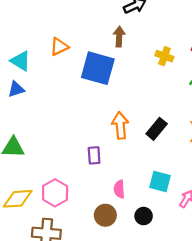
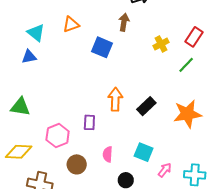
yellow cross: (164, 56) -> (161, 44), turned 35
blue square: (98, 68) -> (102, 47), size x0.7
pink hexagon: (55, 193) -> (58, 136), moved
brown circle: (105, 215) -> (77, 164), moved

